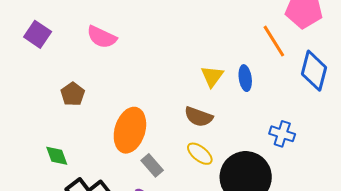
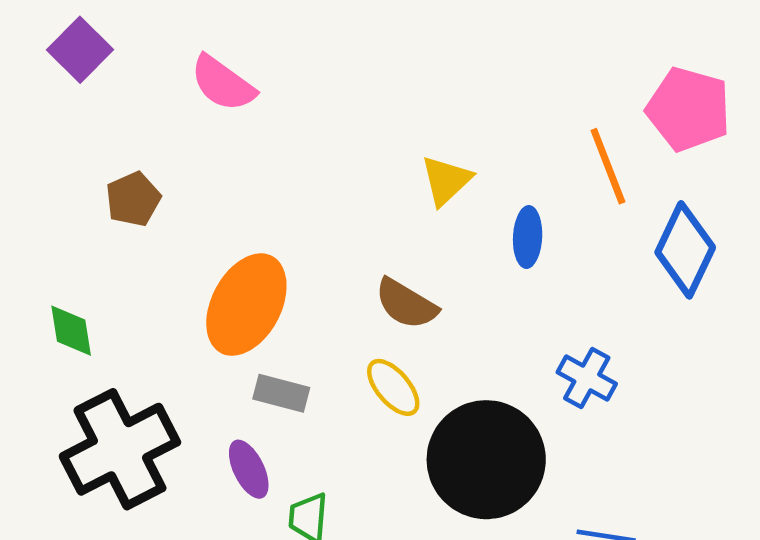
yellow triangle: (212, 76) -> (446, 180), moved
gray rectangle: (152, 165) -> (281, 393), turned -45

